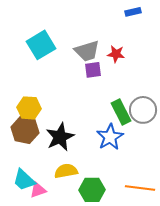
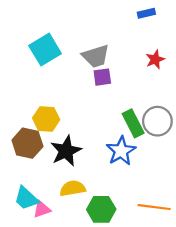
red star: (116, 54) -> (155, 59), moved, turned -30
yellow hexagon: (29, 108) -> (46, 119), moved

